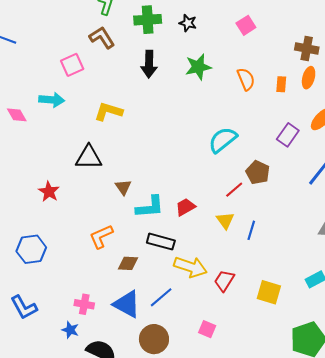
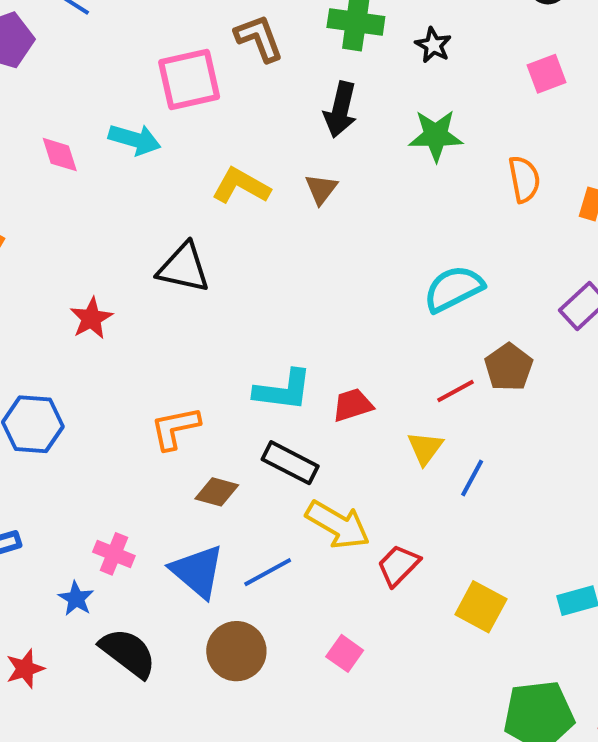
pink square: (72, 65) -> (189, 79), size x1.4
brown triangle: (123, 187) -> (321, 189), moved

